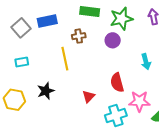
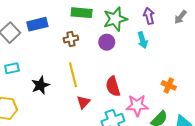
yellow line: (65, 59) -> (73, 75), moved
cyan arrow: (146, 62) -> (143, 40), moved
black star: (46, 91) -> (40, 85), moved

